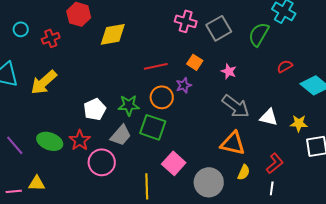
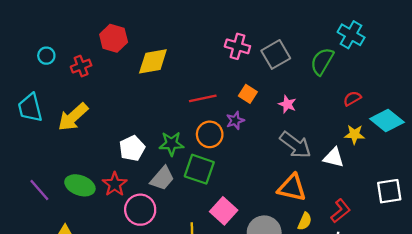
yellow star: (299, 123) -> (354, 134), moved

